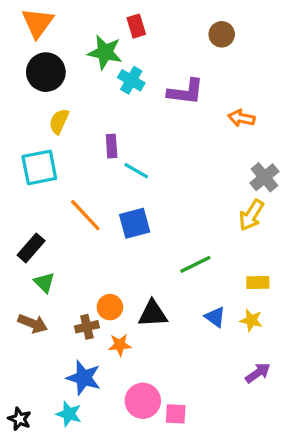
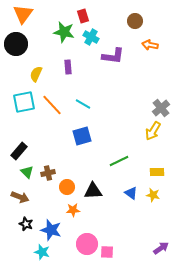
black circle: (46, 72) -> (16, 44), moved
cyan cross: (131, 80) -> (91, 37), moved
orange arrow: (241, 118) -> (150, 45), moved
purple rectangle: (112, 146) -> (68, 67), moved
orange line: (85, 215) -> (52, 105), moved
brown cross: (87, 327) -> (48, 173), moved
purple arrow: (258, 373) -> (161, 248), moved
black star: (20, 419) -> (26, 224), moved

